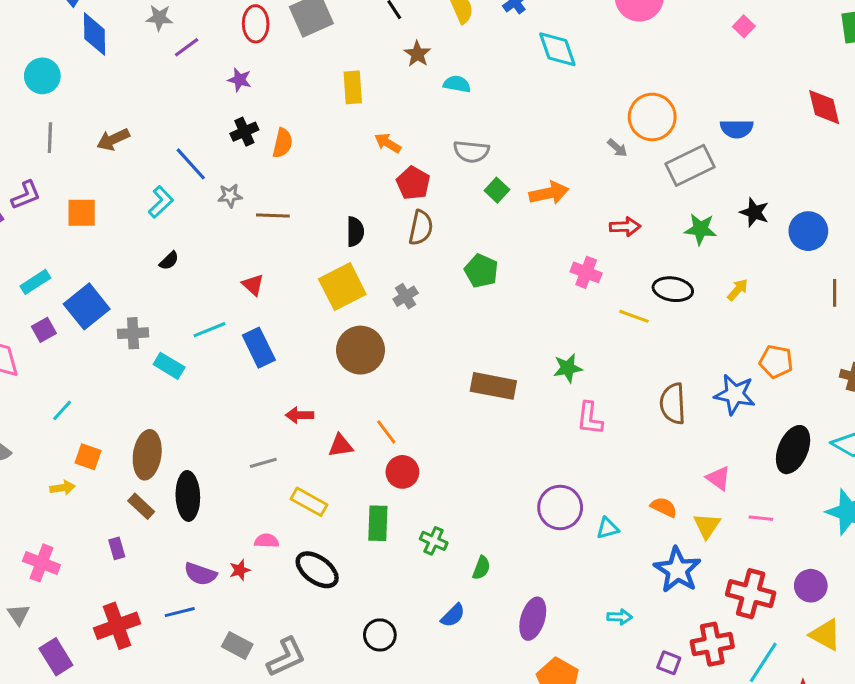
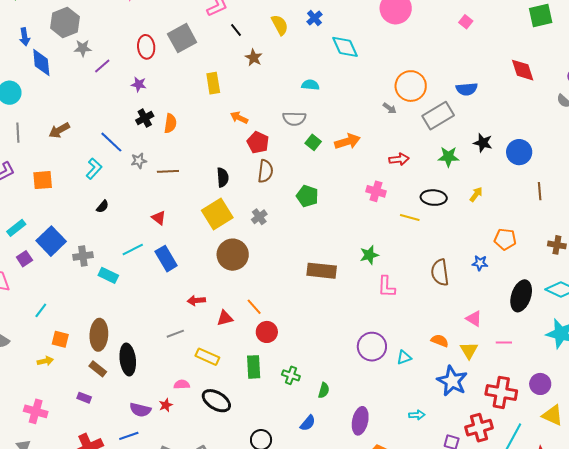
cyan semicircle: (457, 84) -> (310, 85), moved
blue star: (735, 394) -> (480, 263), size x0.6
purple rectangle: (117, 548) -> (84, 398), turned -48

